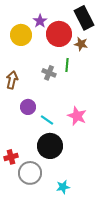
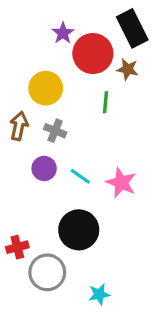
yellow circle: (21, 35) -> (46, 88), moved
gray cross: (49, 73) -> (55, 131), moved
cyan line: (47, 120) -> (80, 176), moved

